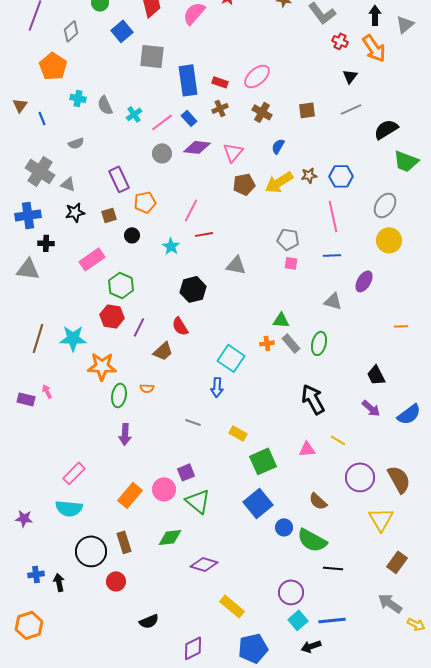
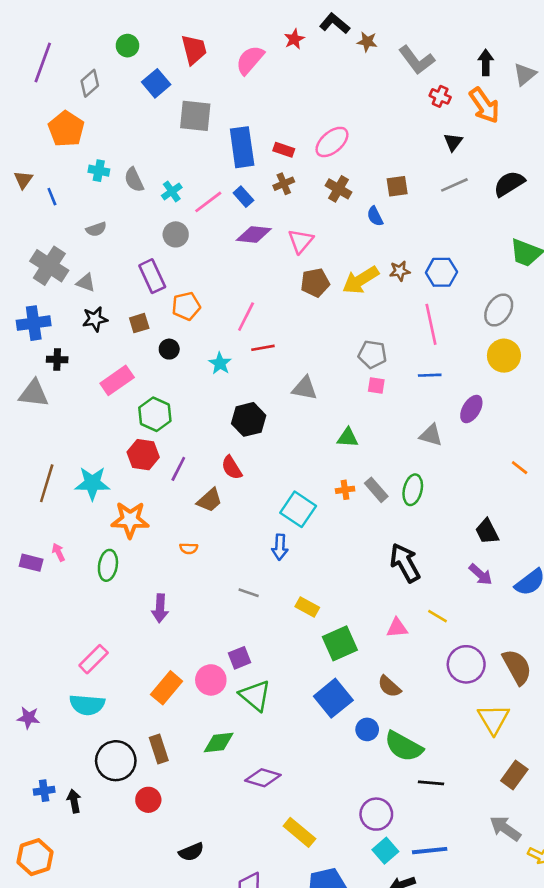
black semicircle: (386, 129) -> (509, 184), moved
blue semicircle: (278, 146) -> (375, 216), moved, turned -56
gray circle: (162, 153) -> (176, 234), moved
green triangle: (281, 320) -> (348, 438), moved
orange line: (401, 326) -> (520, 468), turned 40
green ellipse: (119, 395) -> (108, 565), moved
brown semicircle: (318, 501) -> (389, 686), moved

